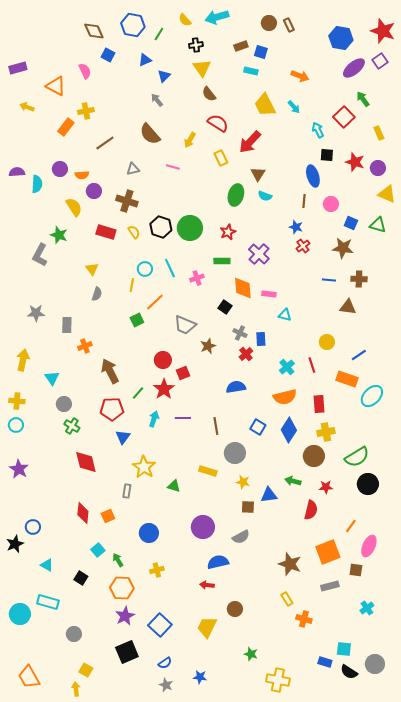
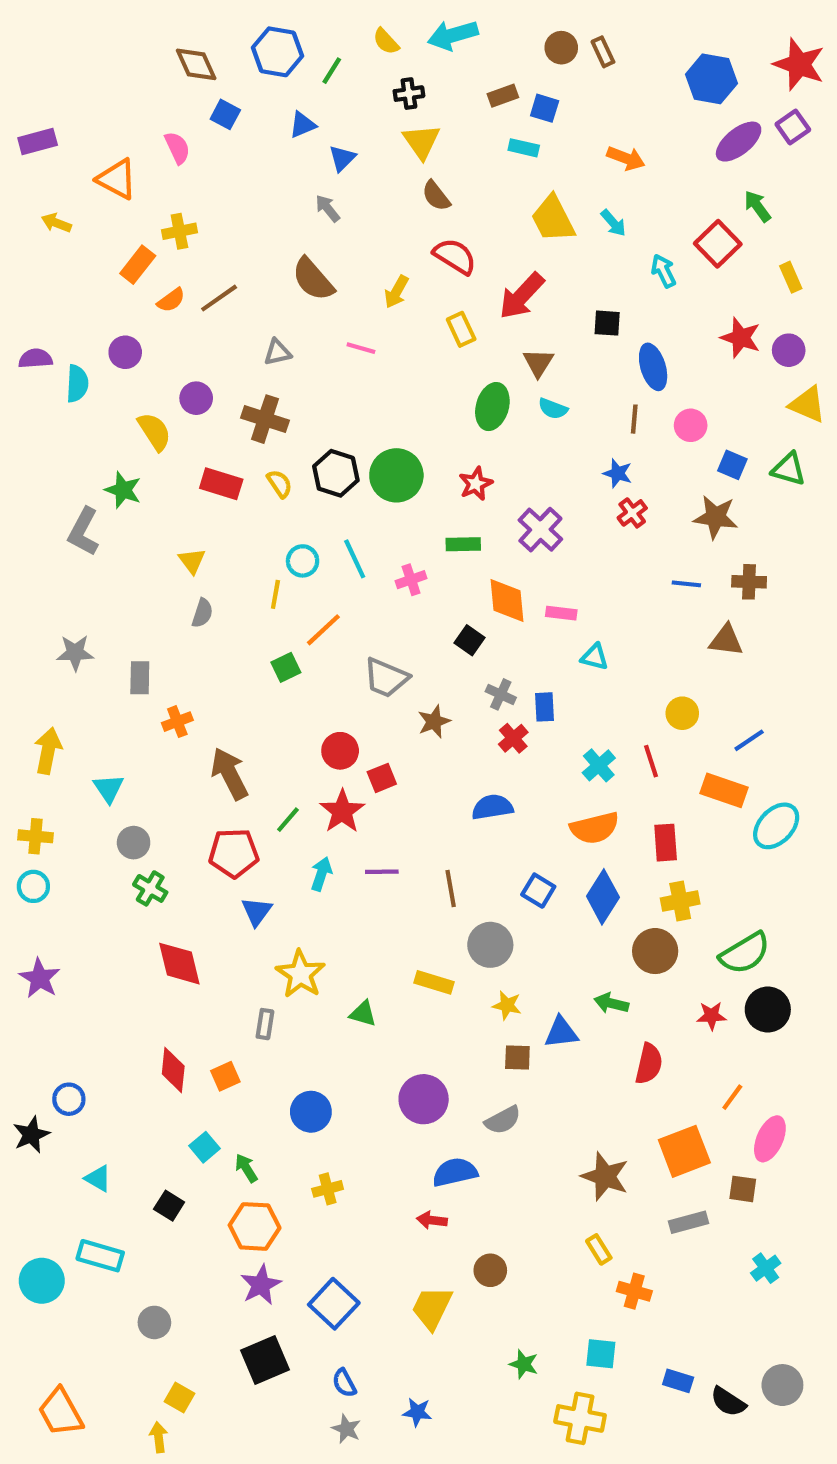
black square: (327, 155) -> (607, 323), moved
orange semicircle: (82, 175) -> (171, 300), moved, turned -32
red star: (326, 487) -> (711, 1016), moved
cyan square: (344, 649) -> (601, 1354), moved
blue semicircle: (165, 663) -> (344, 1383), turned 96

